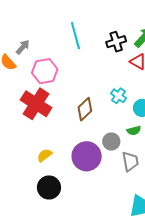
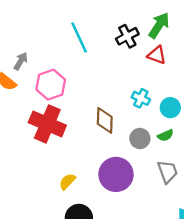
brown diamond: (85, 109) -> (105, 120), turned -35
gray circle: (111, 141) -> (140, 138), moved

